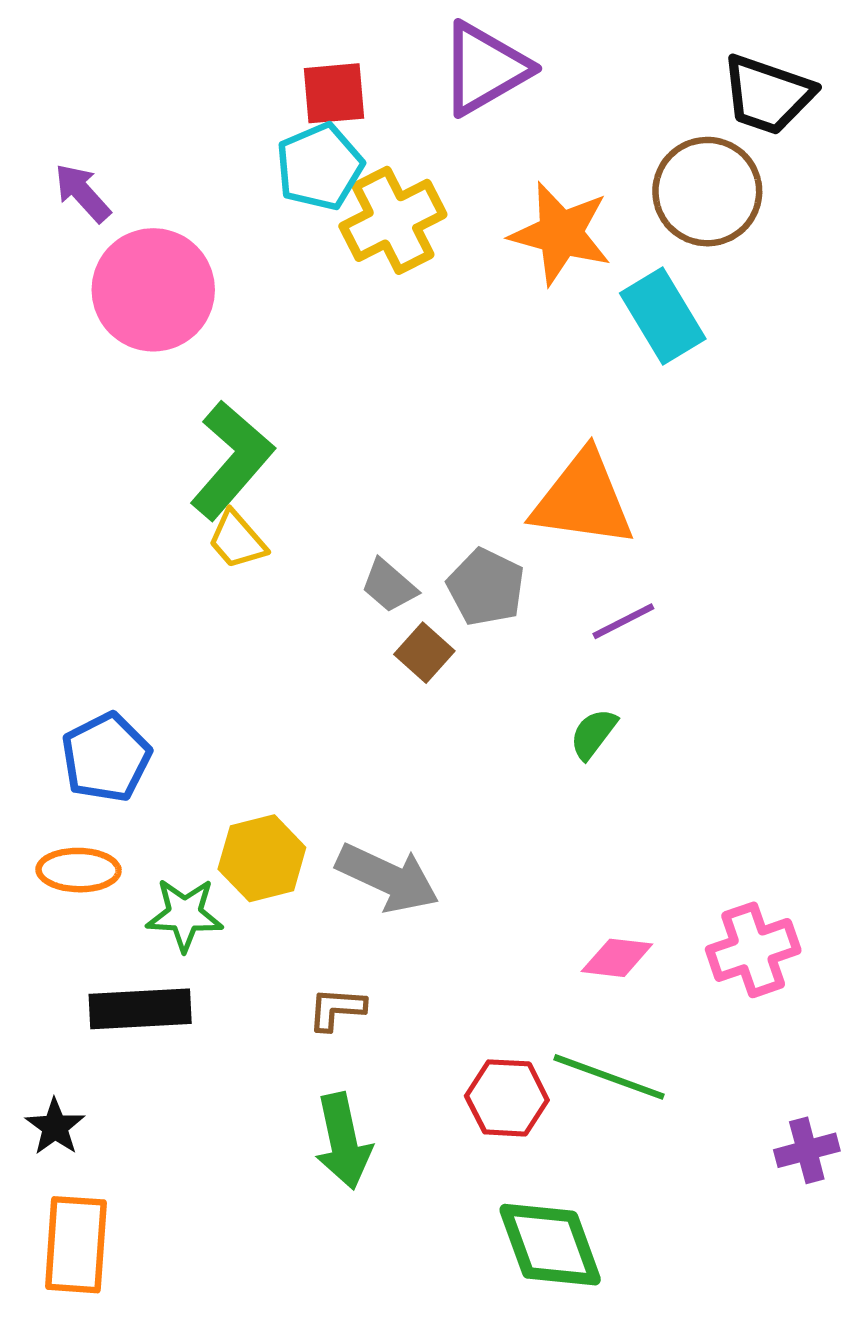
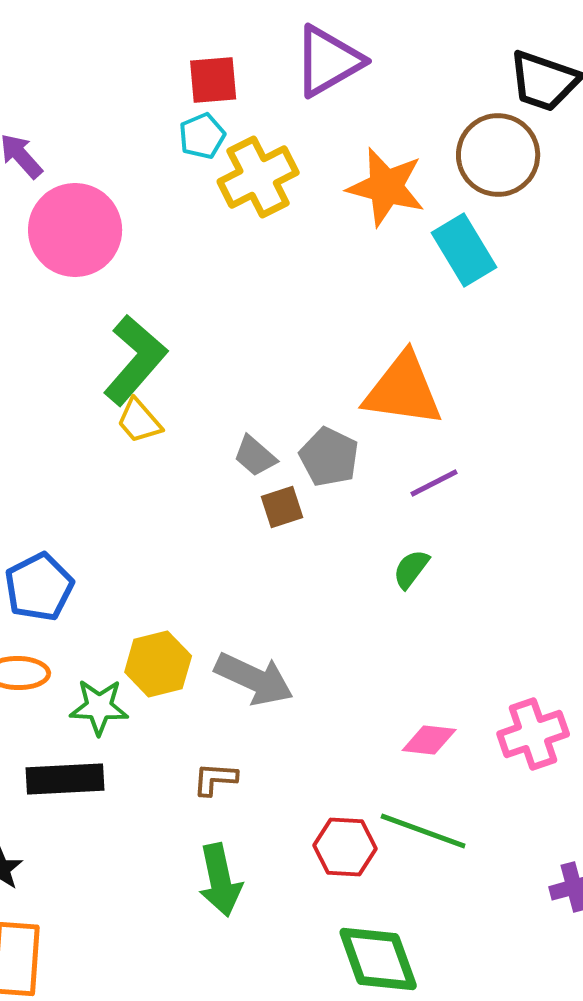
cyan pentagon: (320, 167) -> (202, 136), size x0.7
brown square: (424, 653) -> (282, 507), turned 30

